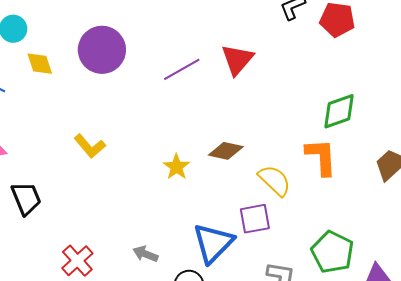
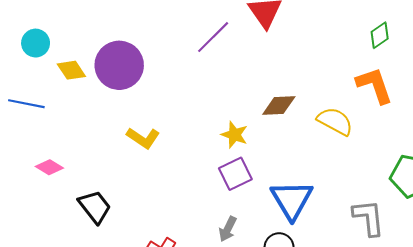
purple circle: (102, 50) -> (119, 65), moved
green diamond: (339, 111) -> (380, 35), size x0.7
purple square: (255, 219) -> (235, 174), moved
gray arrow: (145, 254) -> (228, 229), turned -70

